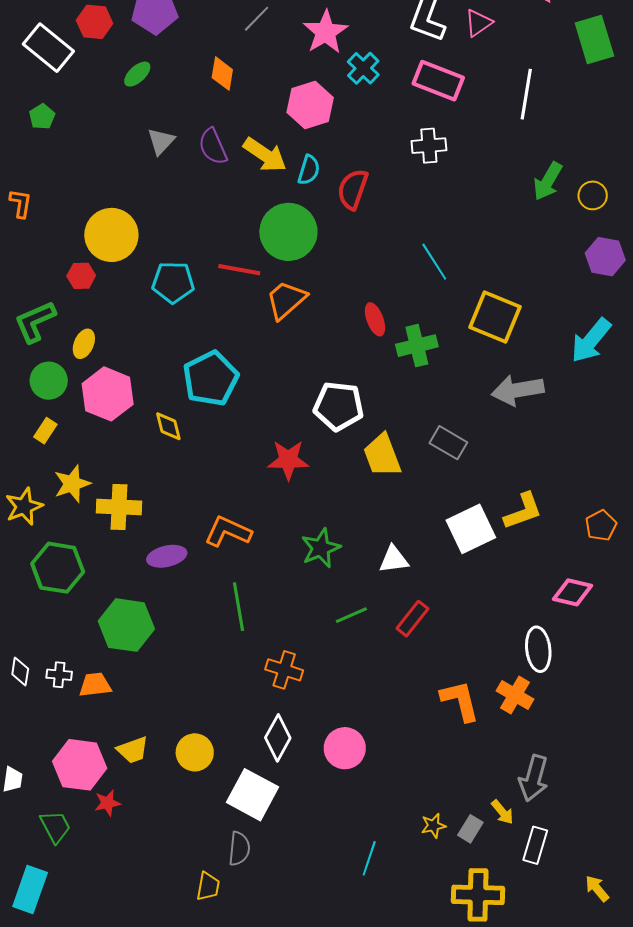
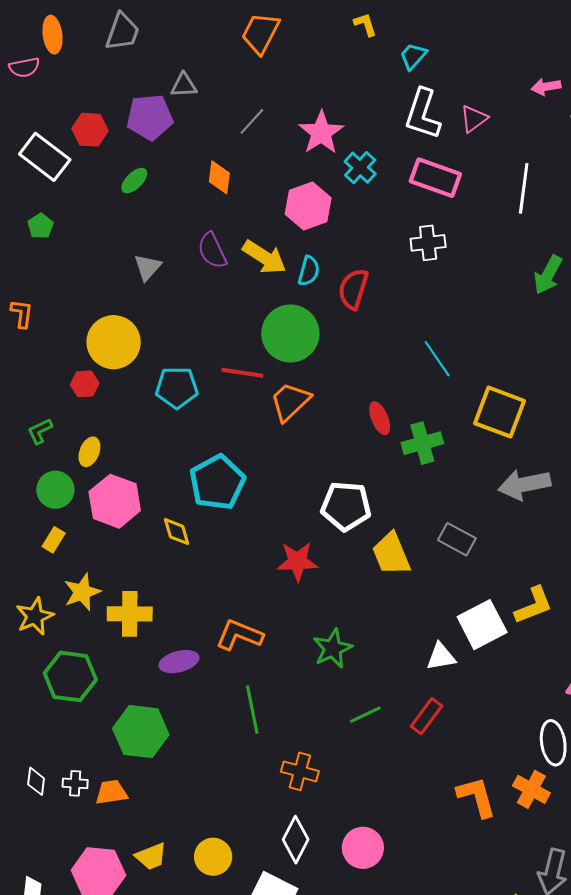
gray triangle: (161, 141) -> (148, 267), moved
green L-shape: (35, 322) -> (40, 431), size x0.6
white triangle: (394, 559) -> (441, 657), moved

